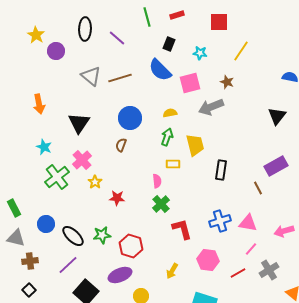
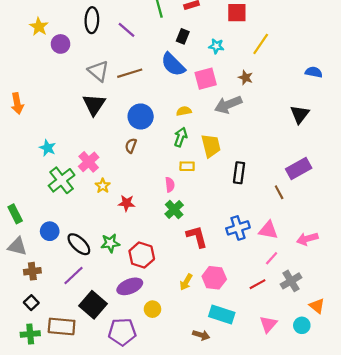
orange arrow: (39, 104) -> (17, 103), moved
black triangle: (79, 123) -> (94, 105), moved
pink hexagon: (208, 260) -> (214, 278), moved

